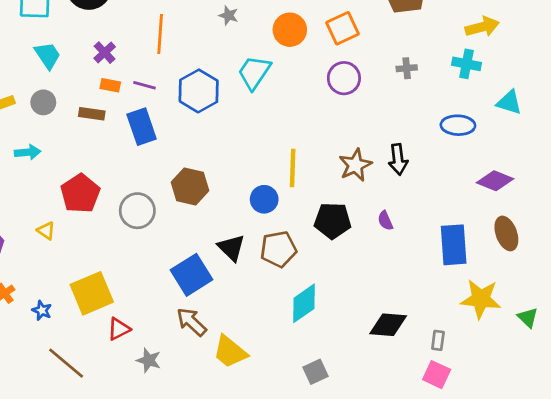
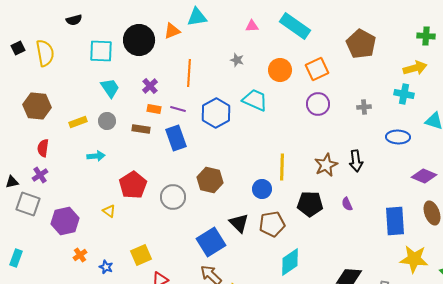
gray cross: (407, 68) -> (364, 107), moved
cyan trapezoid: (254, 72) -> (255, 100), turned 80
yellow square: (92, 293) -> (141, 255), size x0.7

